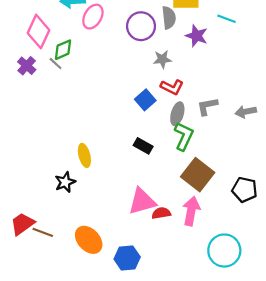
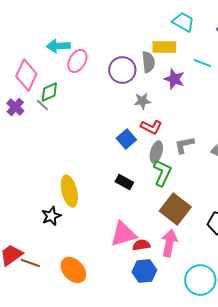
yellow ellipse: (84, 155) -> (69, 191), size x1.4
blue hexagon: (127, 258) -> (144, 271), moved

